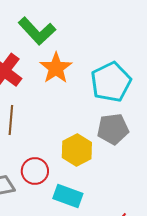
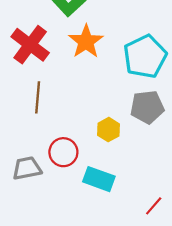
yellow hexagon: (77, 150) -> (109, 130), size x0.7

